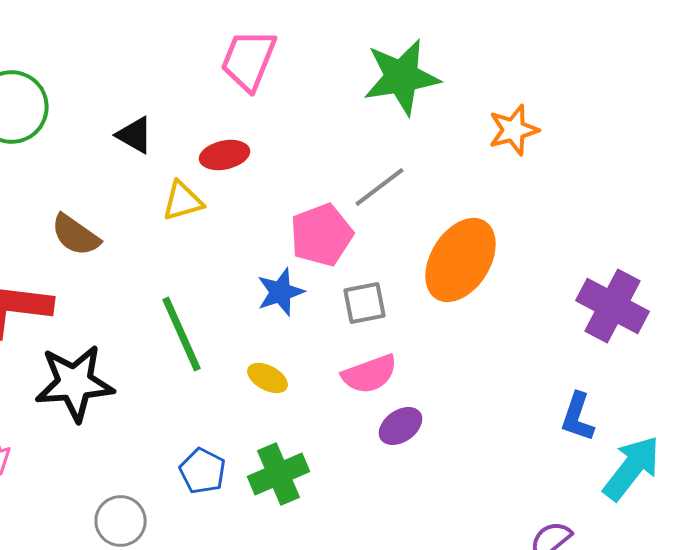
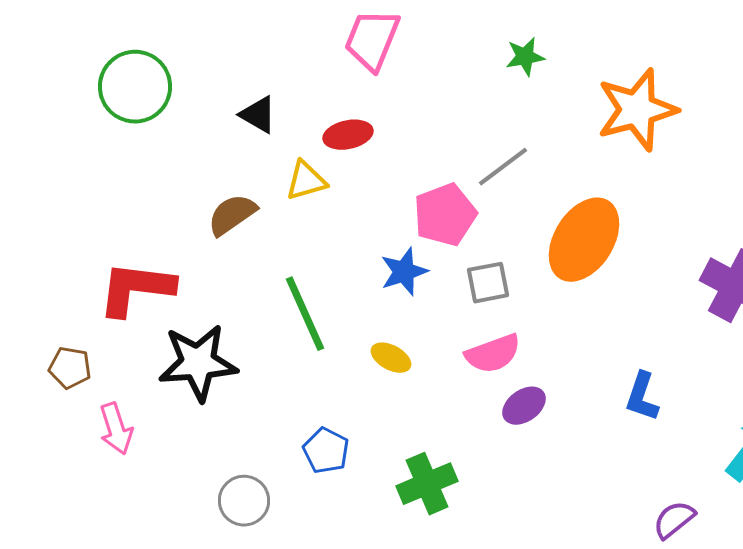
green star: (402, 77) -> (525, 57), size x0.5
orange star: (514, 130) -> (637, 110), size x1.6
brown semicircle: (76, 235) -> (232, 215), moved, turned 110
blue L-shape: (578, 417) -> (642, 397), moved
green cross: (279, 474) -> (427, 484), moved

